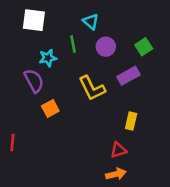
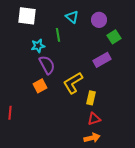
purple circle: (106, 47) -> (99, 20), moved
purple semicircle: (34, 81) -> (47, 65), moved
yellow L-shape: (92, 88) -> (73, 83), moved, turned 85
yellow rectangle: (131, 121) -> (91, 98), moved

